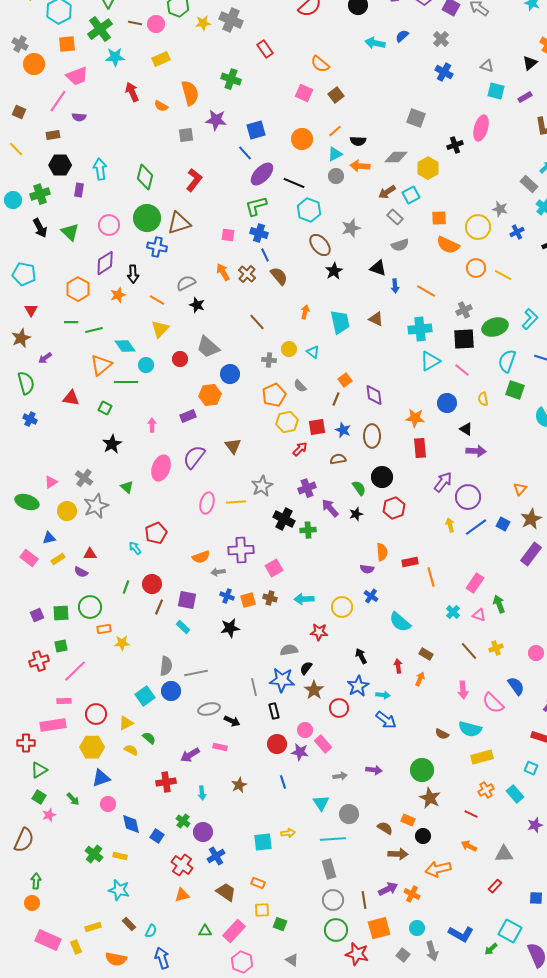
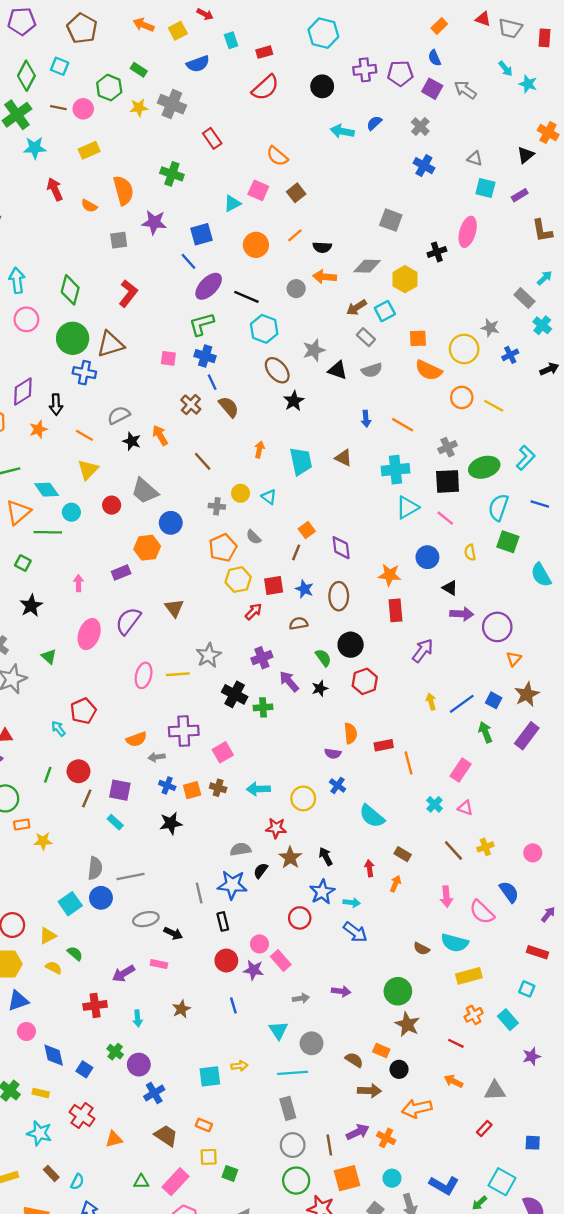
cyan triangle: (335, 154) -> (232, 203), moved
pink circle: (109, 225) -> (26, 319), moved
black triangle: (378, 268) -> (338, 370), moved
orange arrow: (223, 272) -> (160, 435), moved
purple circle: (468, 497) -> (497, 627), moved
green arrow: (499, 604) -> (485, 732), moved
brown star: (314, 690) -> (290, 858), moved
red cross: (182, 865) -> (82, 1115), moved

